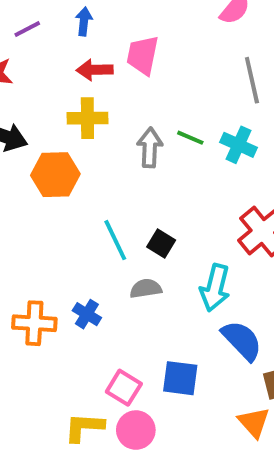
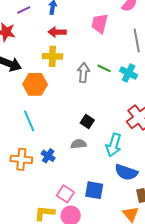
pink trapezoid: (143, 55) -> (100, 24), moved
cyan line: (115, 240) -> (29, 121), moved
blue semicircle: (242, 340) -> (126, 172), turned 150

